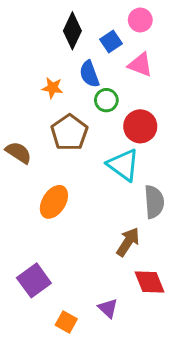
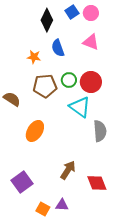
blue square: (111, 42) -> (72, 12), moved
green circle: (106, 100) -> (69, 80), moved
brown pentagon: (69, 133) -> (45, 86), turned 30
brown arrow: (128, 242) -> (68, 170), moved
purple triangle: (108, 308) -> (62, 205), moved, turned -40

